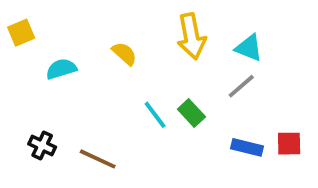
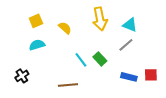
yellow square: (21, 33) -> (36, 21), moved
cyan semicircle: (61, 69) -> (37, 45), moved
black cross: (42, 145) -> (22, 76), turned 32
brown line: (98, 159) -> (68, 85), moved, turned -30

